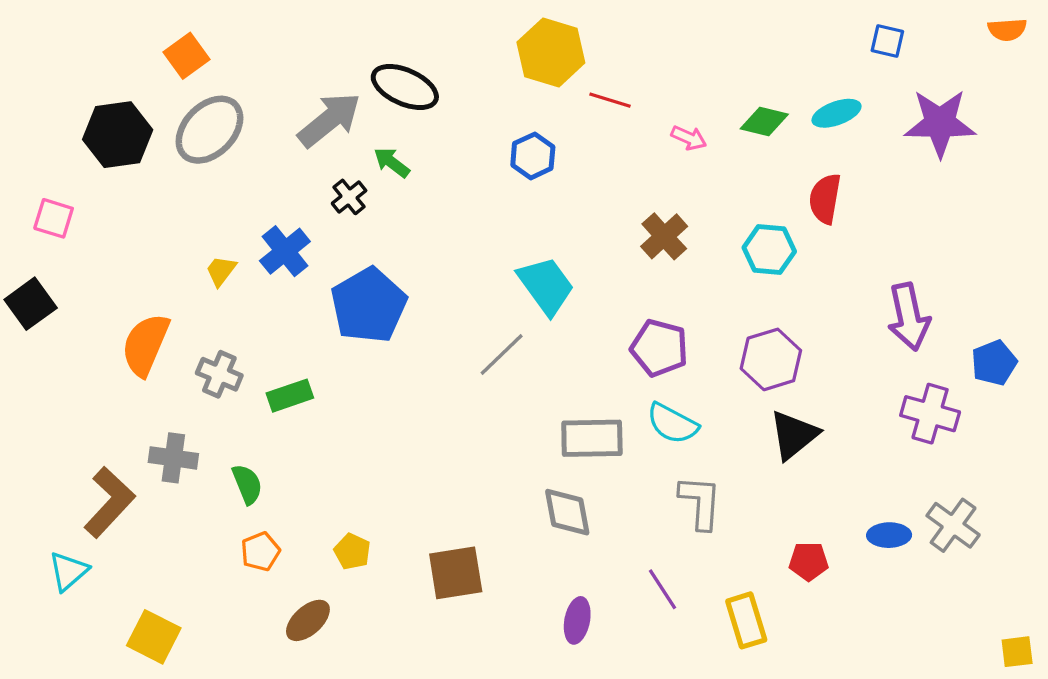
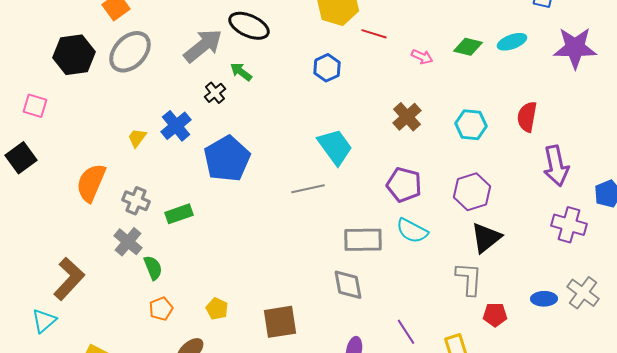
red semicircle: (825, 199) -> (527, 117), moved
gray line: (502, 355) -> (308, 189), turned 32
gray cross: (173, 458) -> (128, 242), moved, turned 32
gray L-shape: (700, 502) -> (469, 279), moved

